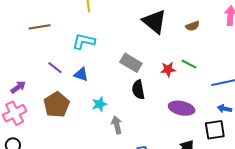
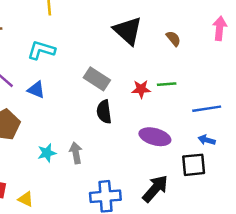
brown semicircle: (193, 26) -> (173, 39), turned -112
green line: (189, 64) -> (167, 84), turned -35
cyan star: (99, 104) -> (47, 153), moved

